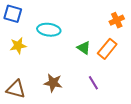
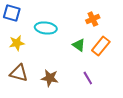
orange cross: (117, 20) -> (93, 19), moved
brown triangle: (16, 89) -> (19, 73), moved

